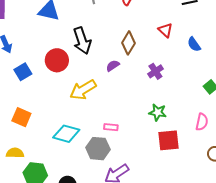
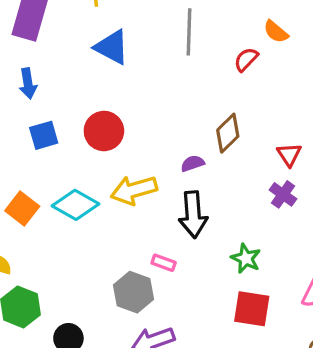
red triangle: (165, 30) -> (289, 155), moved
black arrow: (82, 41) -> (193, 215), moved
purple cross: (155, 71) -> (283, 194), moved, turned -35
cyan diamond: (66, 134) -> (75, 205), moved

